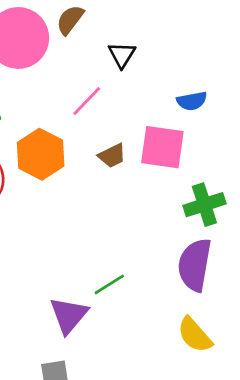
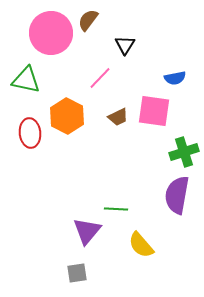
green line: (109, 284) -> (116, 209), turned 35
yellow semicircle: (195, 335) -> (141, 245), moved

